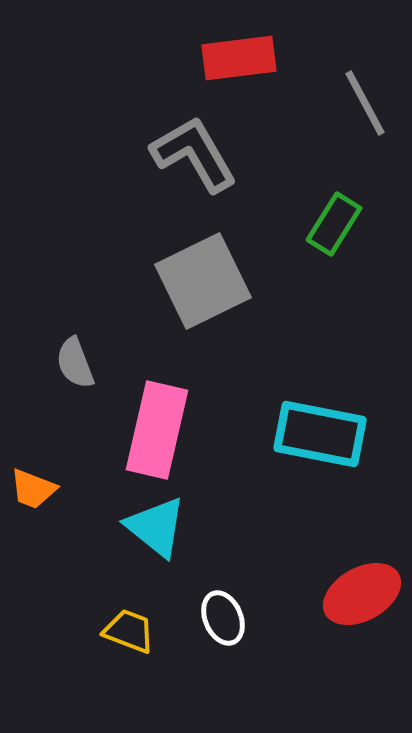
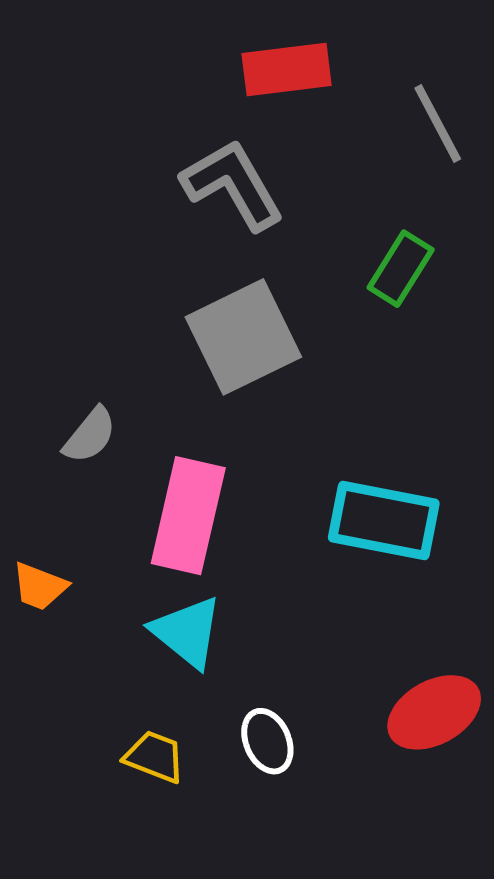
gray semicircle: (75, 363) -> (90, 435), turned -120

